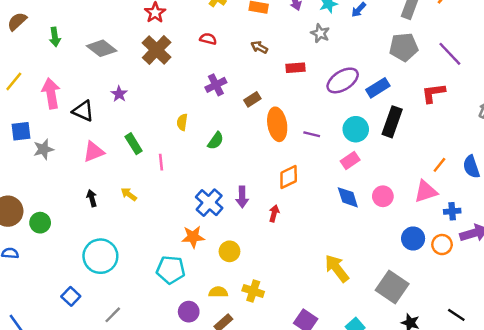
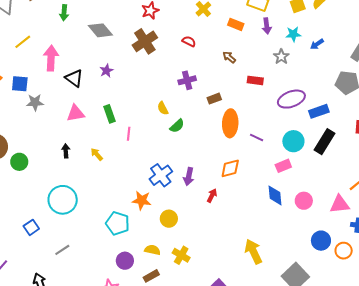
yellow semicircle: (182, 122) -> (163, 108), moved, turned -48

